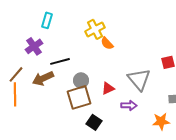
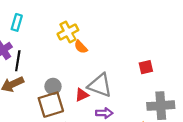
black line: (60, 61) -> (18, 61), moved, turned -66
gray triangle: (139, 79) -> (100, 85), moved, turned -30

